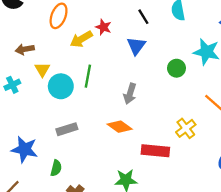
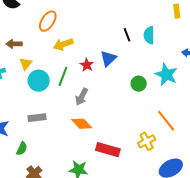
black line: (143, 17) -> (127, 35), moved
red star: (103, 27) -> (87, 65), moved
gray arrow: (130, 94) -> (82, 97), moved
yellow cross: (186, 128) -> (147, 141), moved

